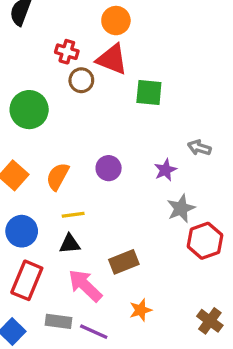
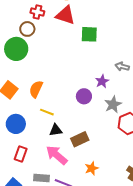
brown circle: (81, 80) -> (27, 29), moved
purple circle: (109, 168) -> (84, 96), moved
yellow line: (73, 215) -> (47, 112), turned 32
black triangle: (70, 244) -> (56, 130), moved
red rectangle: (27, 280) -> (21, 154), size x0.7

